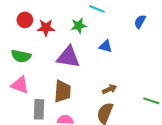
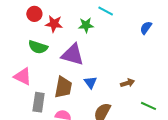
blue triangle: (106, 46) -> (90, 82), moved, turned 32
green semicircle: (21, 56) -> (38, 47), moved
brown arrow: (110, 89) -> (127, 83), moved

